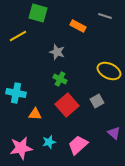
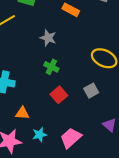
red square: (67, 105) -> (59, 95), size x0.7
orange triangle: (35, 114) -> (22, 113), moved

